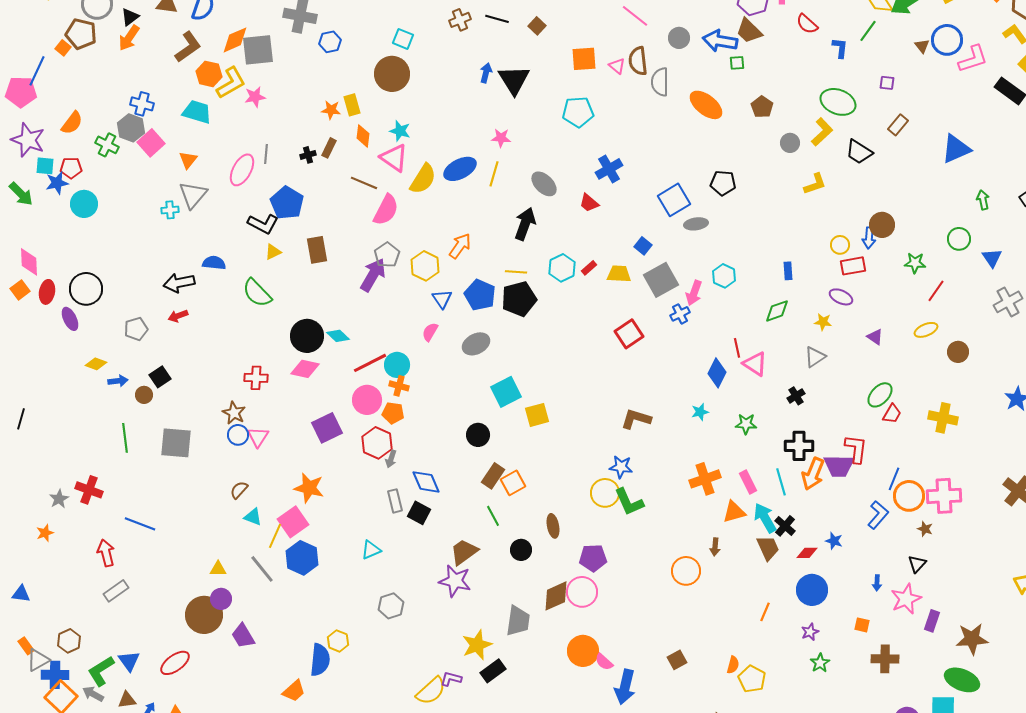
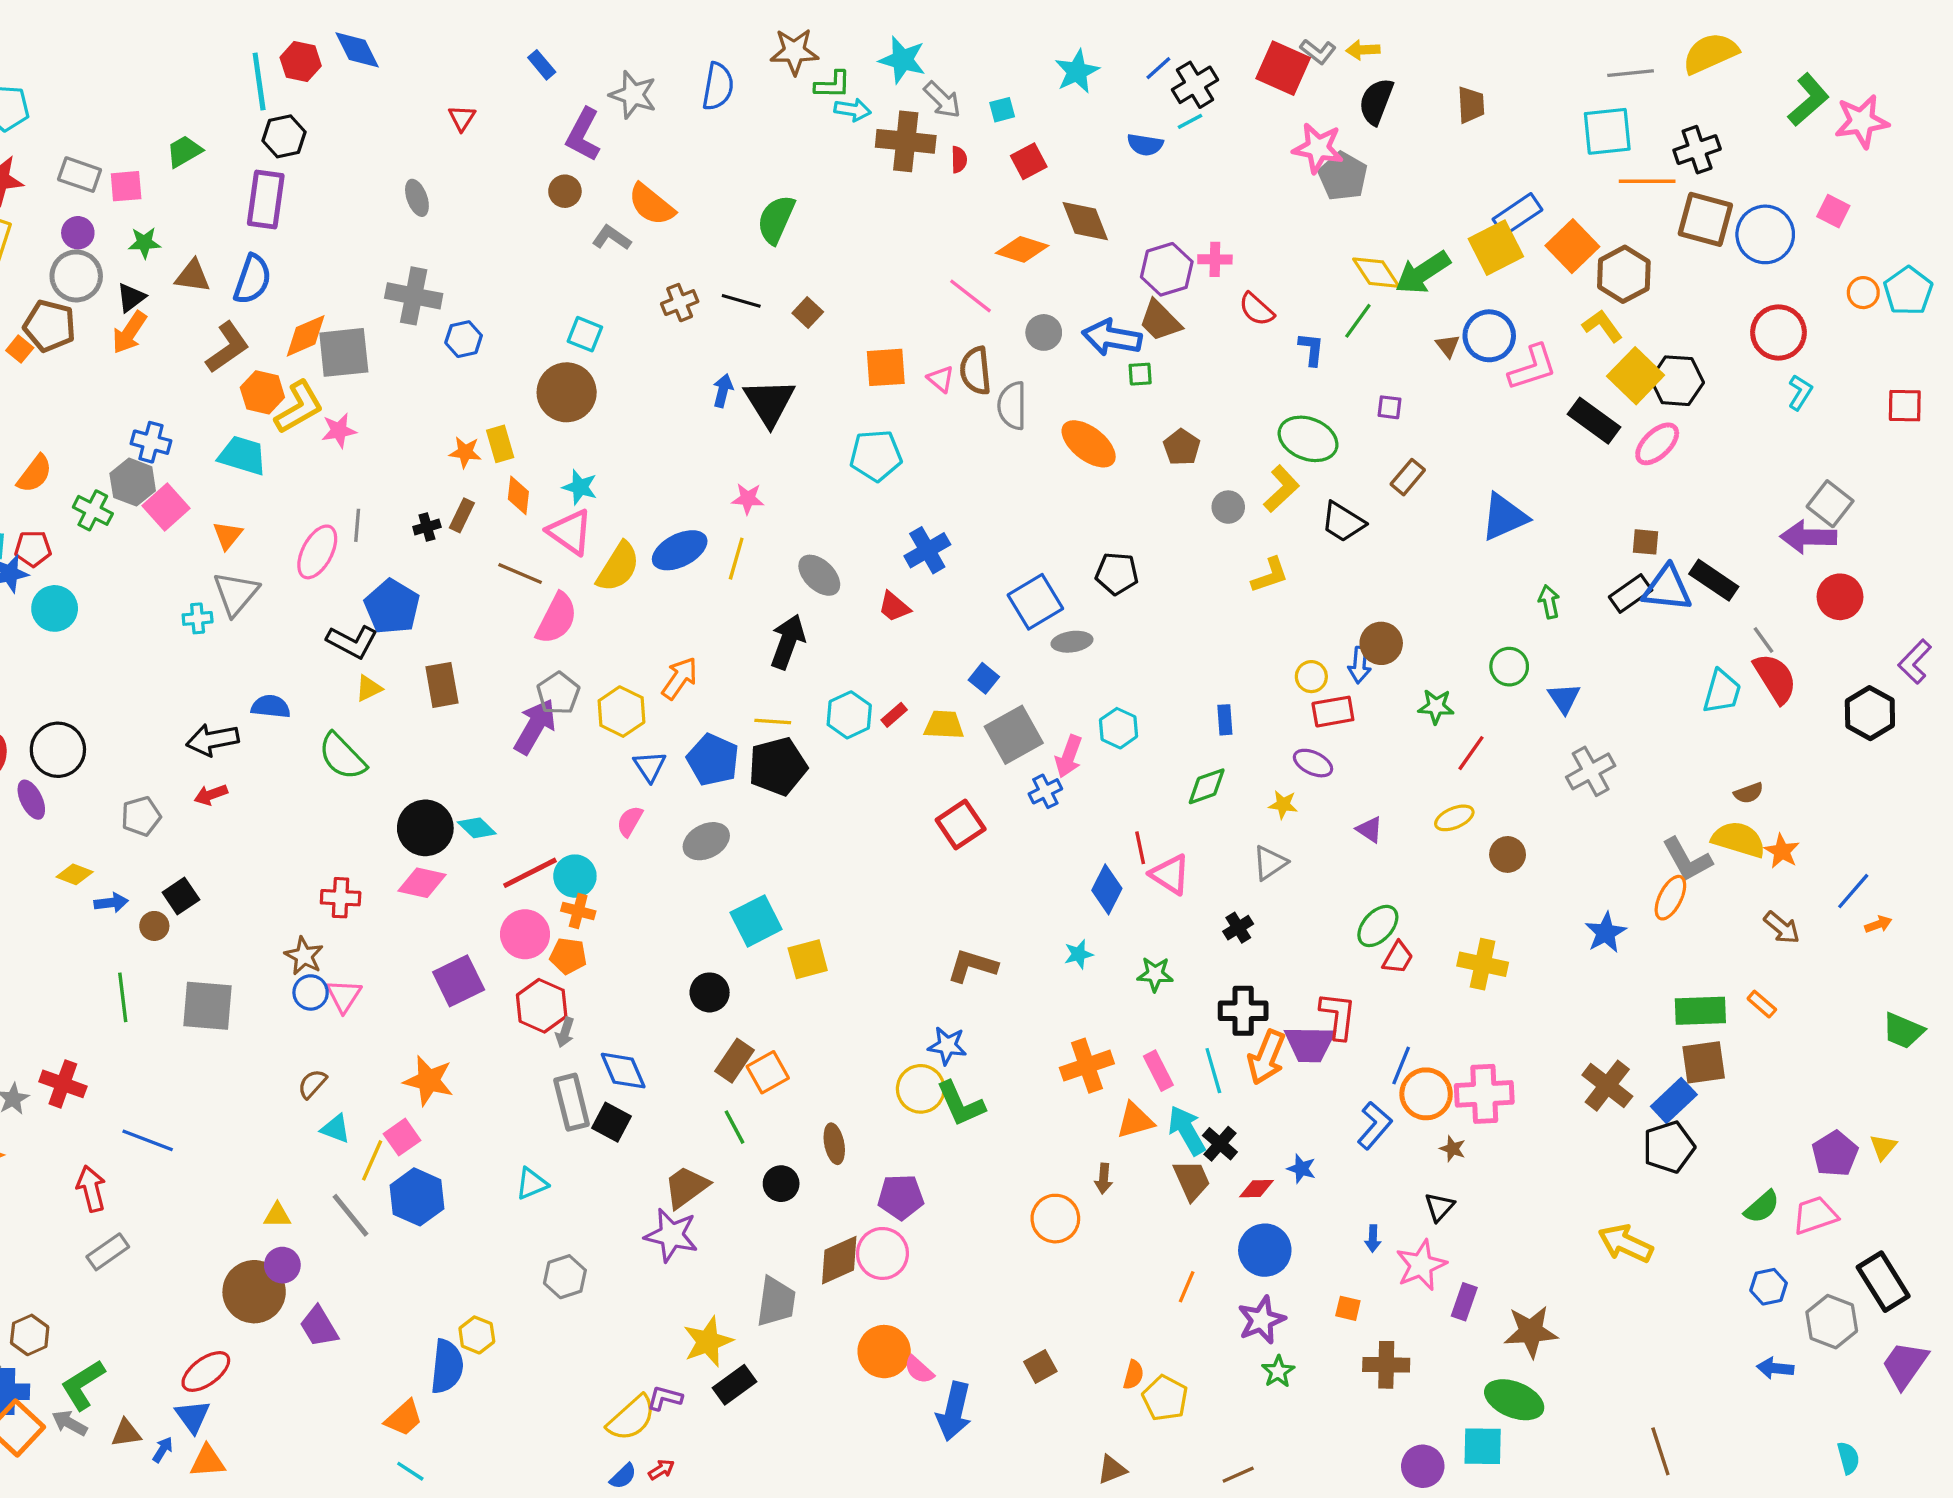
gray rectangle: (395, 501) -> (572, 1102), size x1.4
pink square: (293, 522) -> (402, 1137), size x0.7
purple star: (810, 632) -> (1261, 1320), size x1.6
blue triangle: (129, 661) -> (193, 1416), moved

